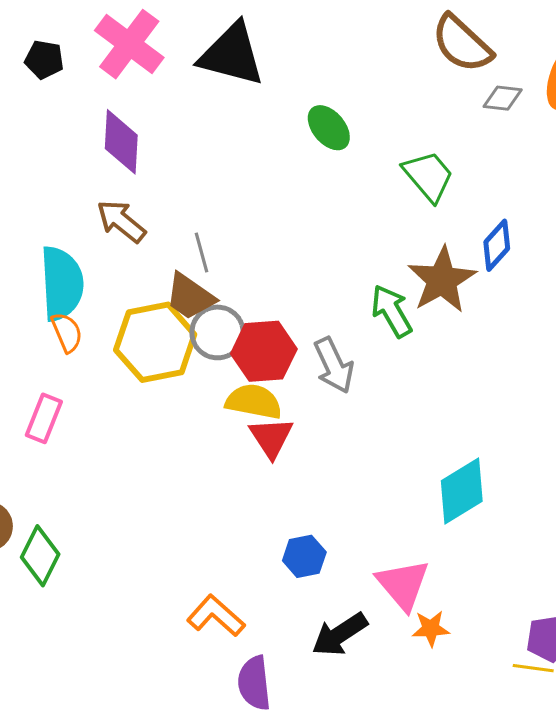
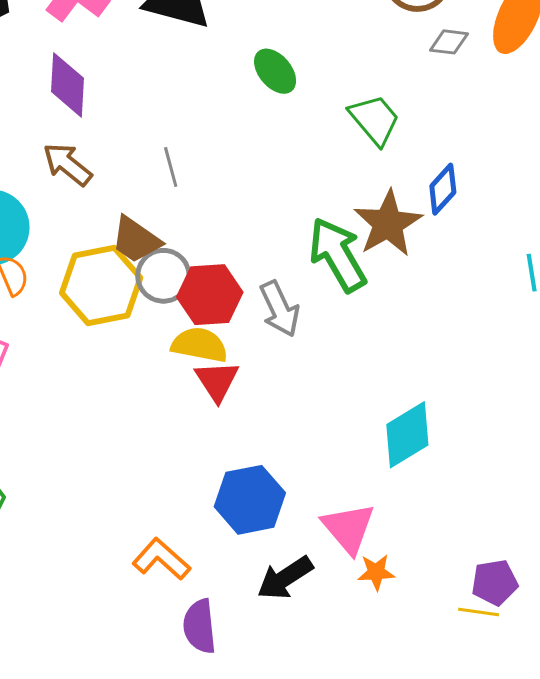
gray line: (202, 252) -> (171, 167), moved
green arrow: (392, 311) -> (338, 255), size x1.4
blue hexagon: (304, 556) -> (250, 500), size x1.6

